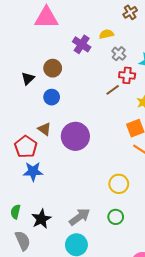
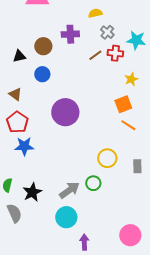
purple cross: (82, 44) -> (70, 34), moved, turned -36
black triangle: (28, 78) -> (19, 56), turned 32
brown line: (113, 90) -> (95, 55), moved
brown triangle: (44, 129) -> (15, 94), moved
green circle: (116, 217) -> (93, 183), moved

